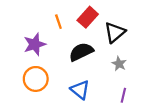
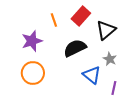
blue triangle: (80, 90) -> (92, 75), moved

